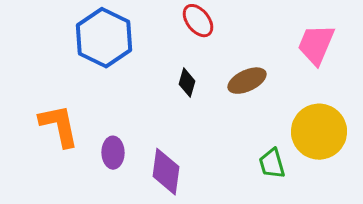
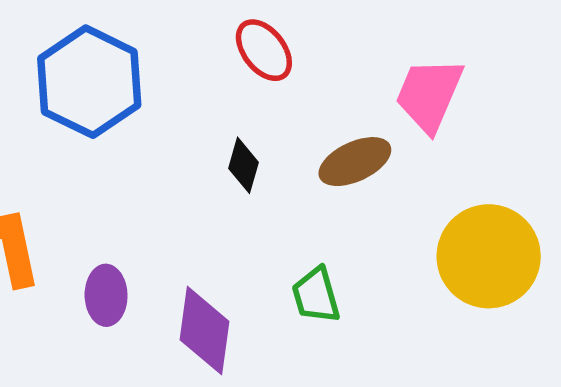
pink trapezoid: (316, 45) -> (429, 95), moved
green trapezoid: (272, 164) -> (316, 295), moved

